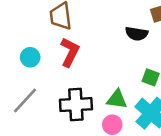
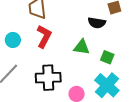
green triangle: (117, 99) -> (82, 47), moved

